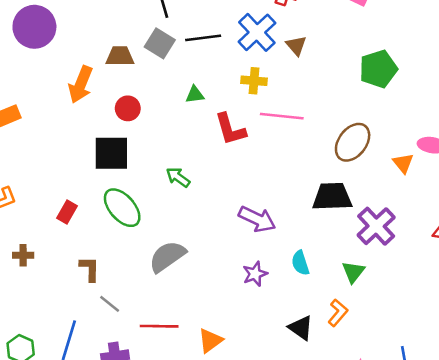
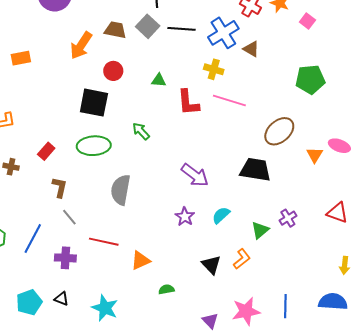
brown triangle: (296, 46) -> (251, 49), turned -30
green triangle: (195, 95) -> (159, 80), moved
green ellipse: (122, 208) -> (94, 146), turned -64
red rectangle: (67, 212) -> (46, 151), moved
purple cross: (376, 226) -> (288, 218), moved, size x0.6
gray semicircle: (167, 256) -> (121, 190), turned -56
cyan semicircle: (300, 263) -> (221, 215), turned 54
purple star: (255, 274) -> (185, 217), turned -30

